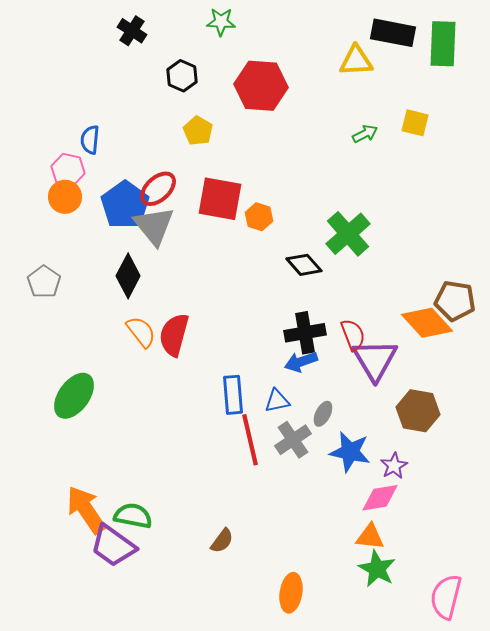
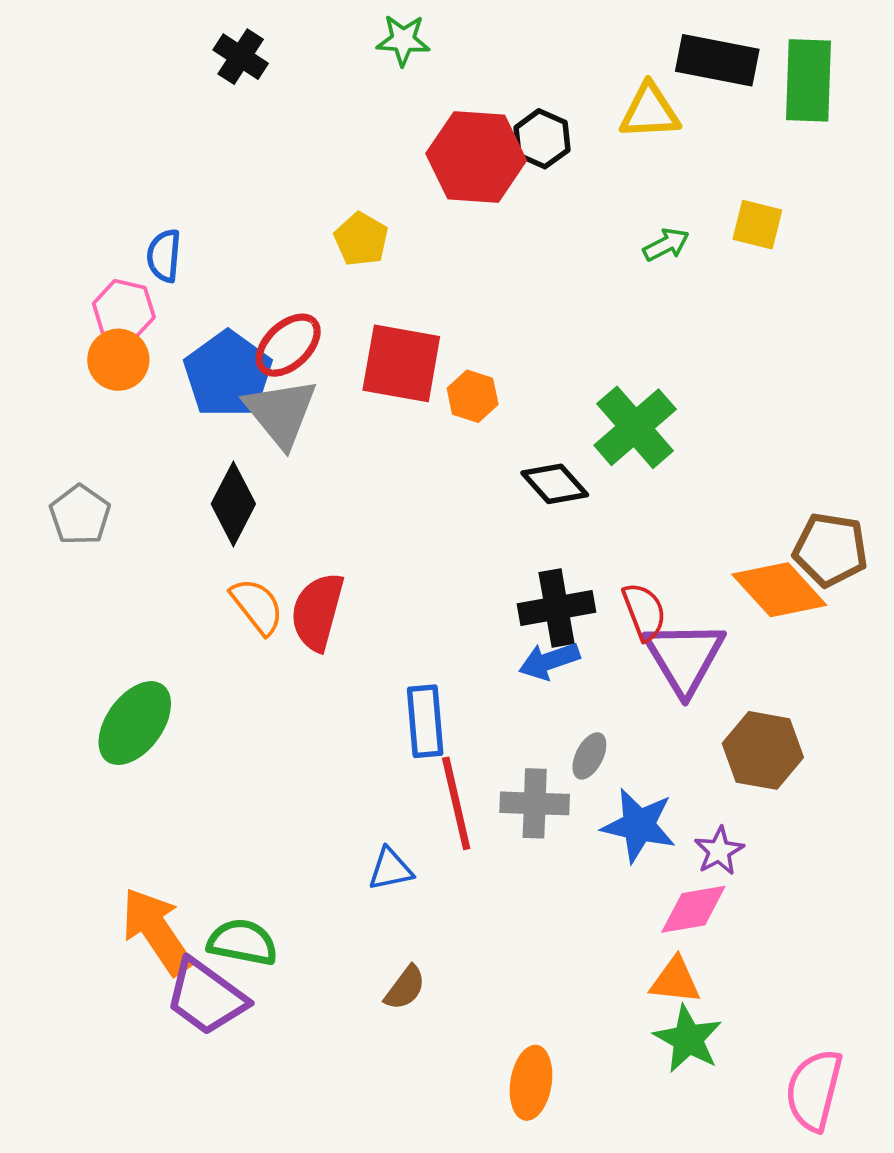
black hexagon: (182, 76) -> (542, 139), moved
blue triangle: (277, 401) -> (390, 869), moved
gray cross: (293, 440) -> (535, 803), turned 36

